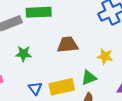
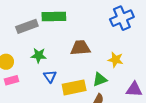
blue triangle: (35, 88) -> (50, 76), moved

